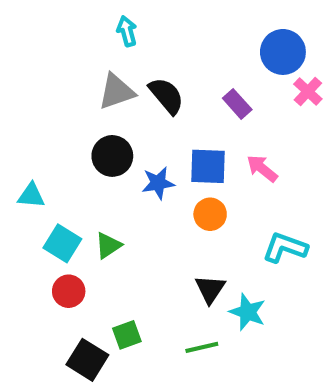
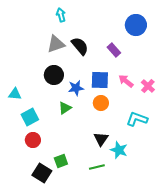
pink cross: (308, 91) -> (148, 86), moved
cyan square: (62, 243) -> (30, 117), turned 30
green triangle: (108, 245) -> (65, 108), moved

